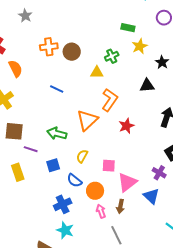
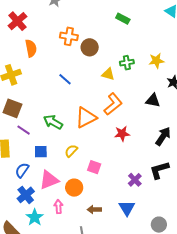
green rectangle: (128, 28) -> (123, 19), moved
purple cross: (159, 173) -> (135, 180), moved
blue semicircle: (74, 180) -> (22, 170), moved, turned 70
pink triangle: (127, 182) -> (49, 180), moved
blue cross: (63, 204) -> (26, 195), moved, turned -30
brown arrow: (120, 206) -> (94, 210), turned 64
pink arrow: (101, 211) -> (58, 207), moved

